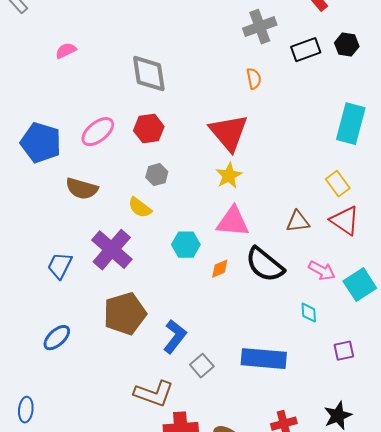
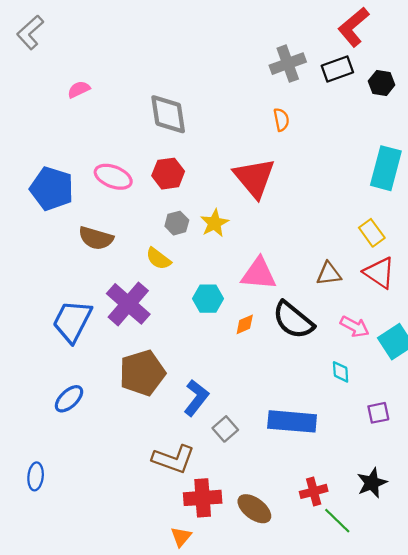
black rectangle: (306, 50) -> (337, 69), moved
pink ellipse: (98, 132) -> (113, 177), turned 60
yellow star: (229, 176) -> (214, 223), moved
blue trapezoid: (60, 266) -> (72, 321), size x1.5

